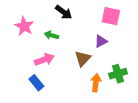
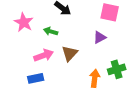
brown triangle: (83, 58) -> (70, 53), moved
blue rectangle: (36, 83) -> (36, 78), turned -63

